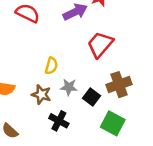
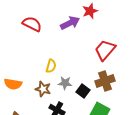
red trapezoid: (100, 44) -> (105, 50), moved

